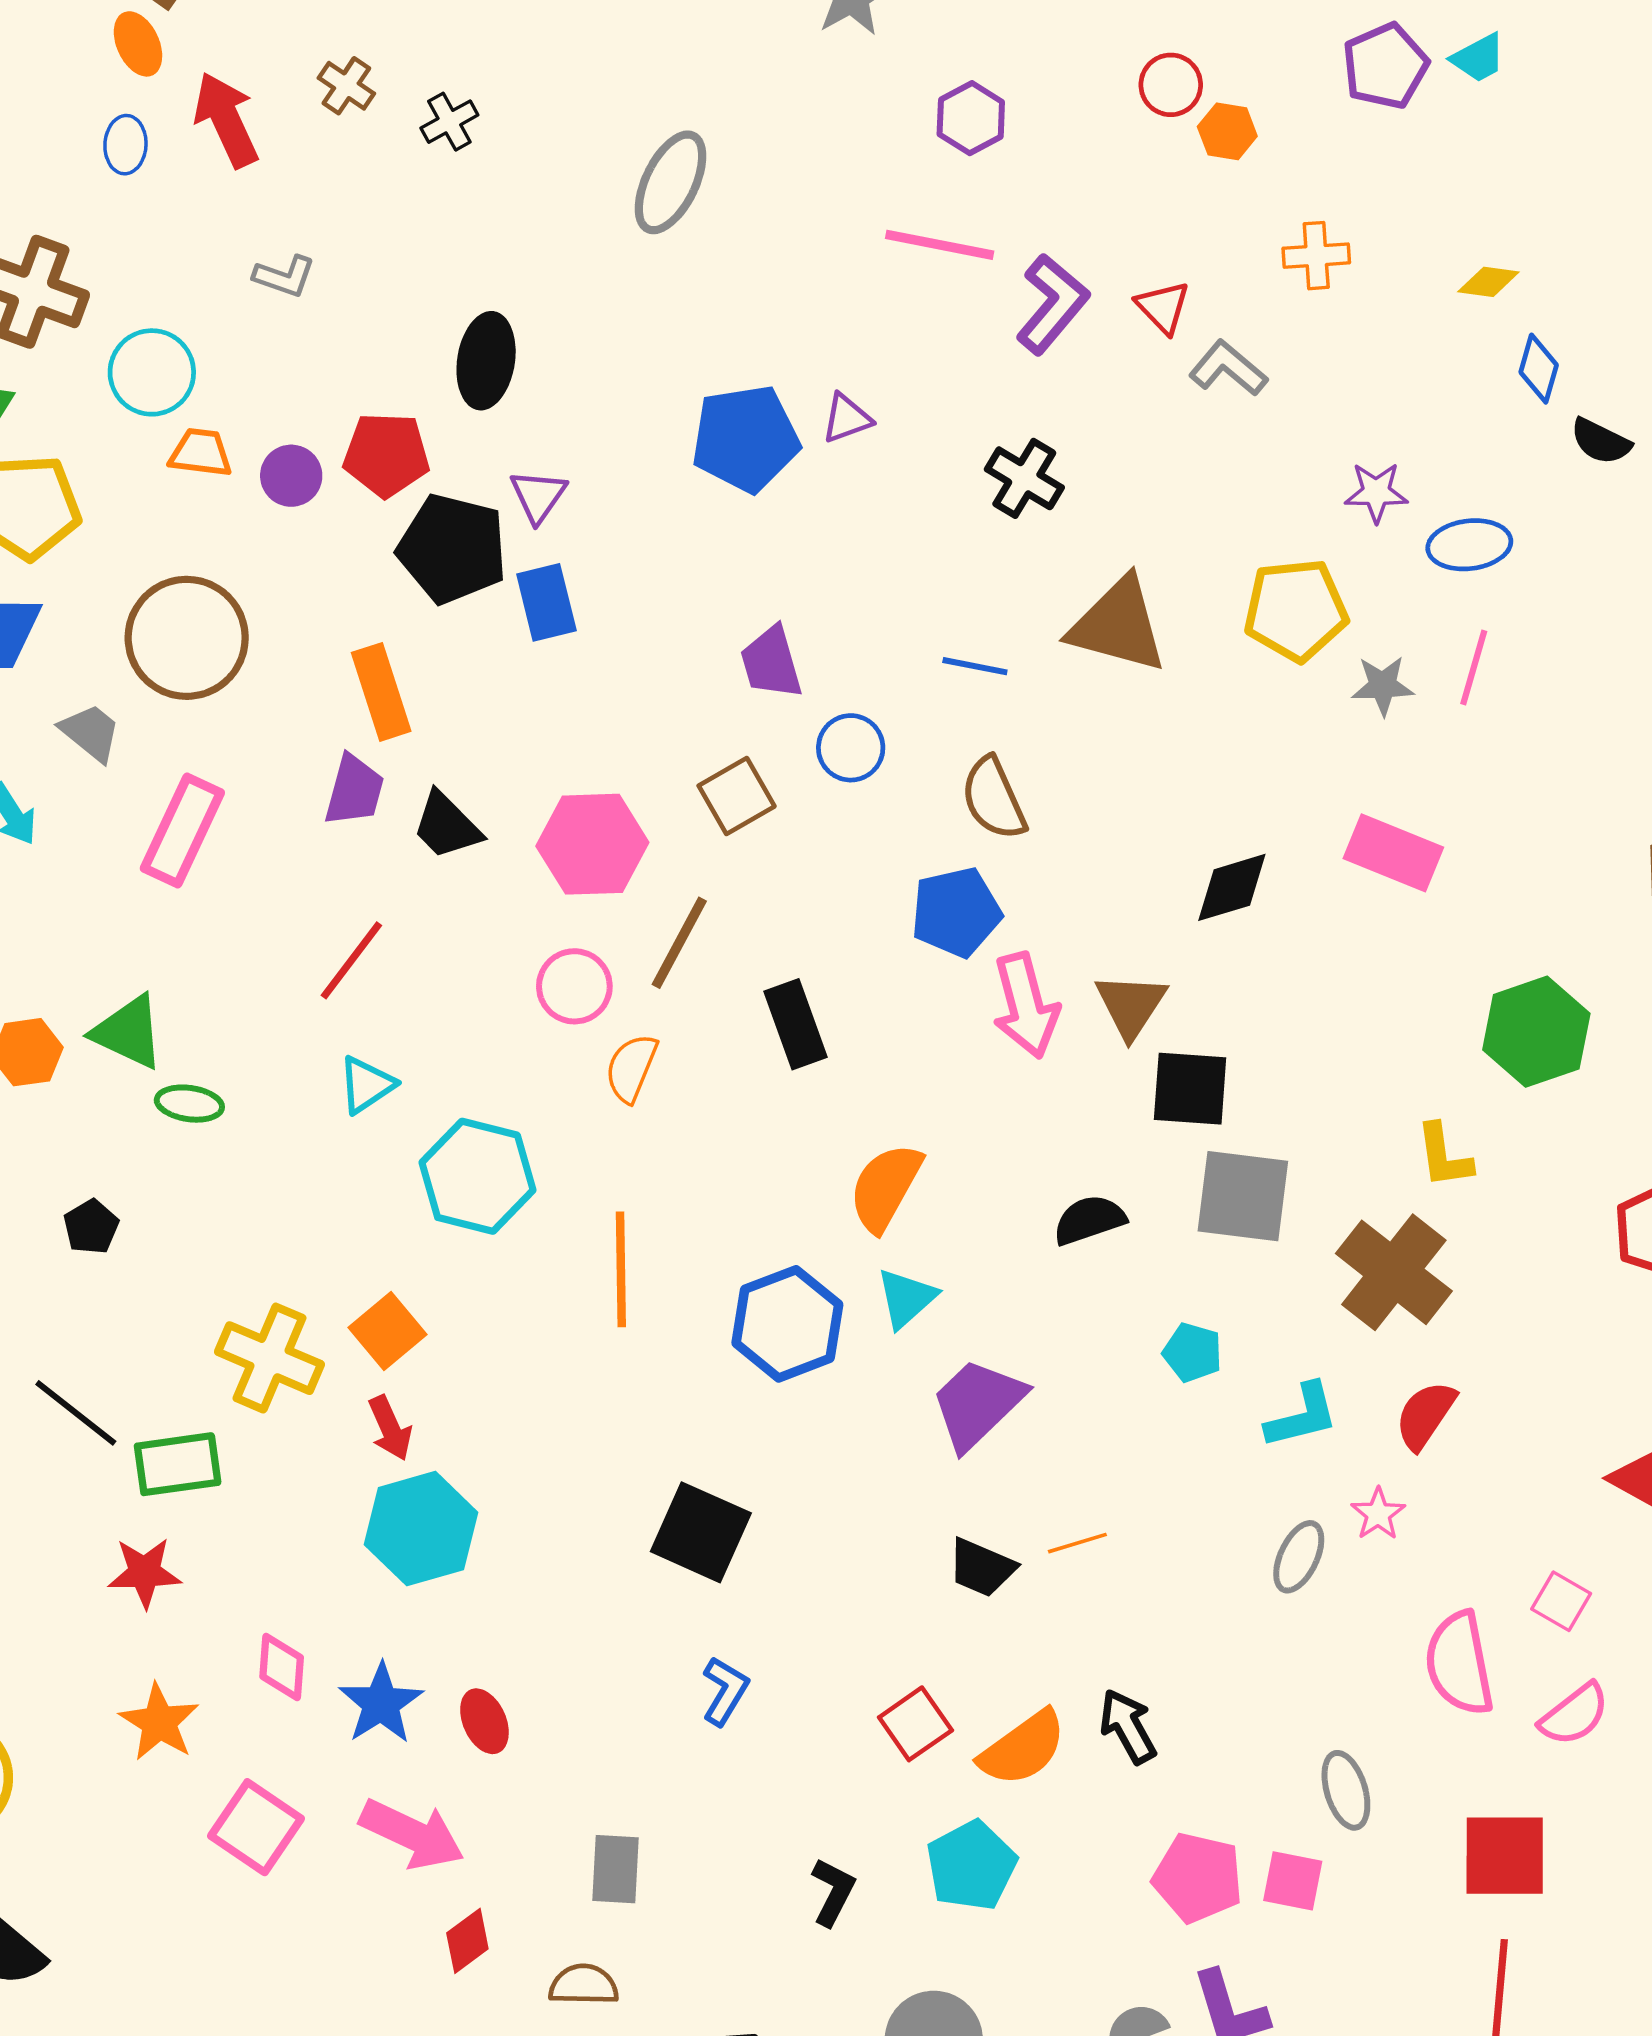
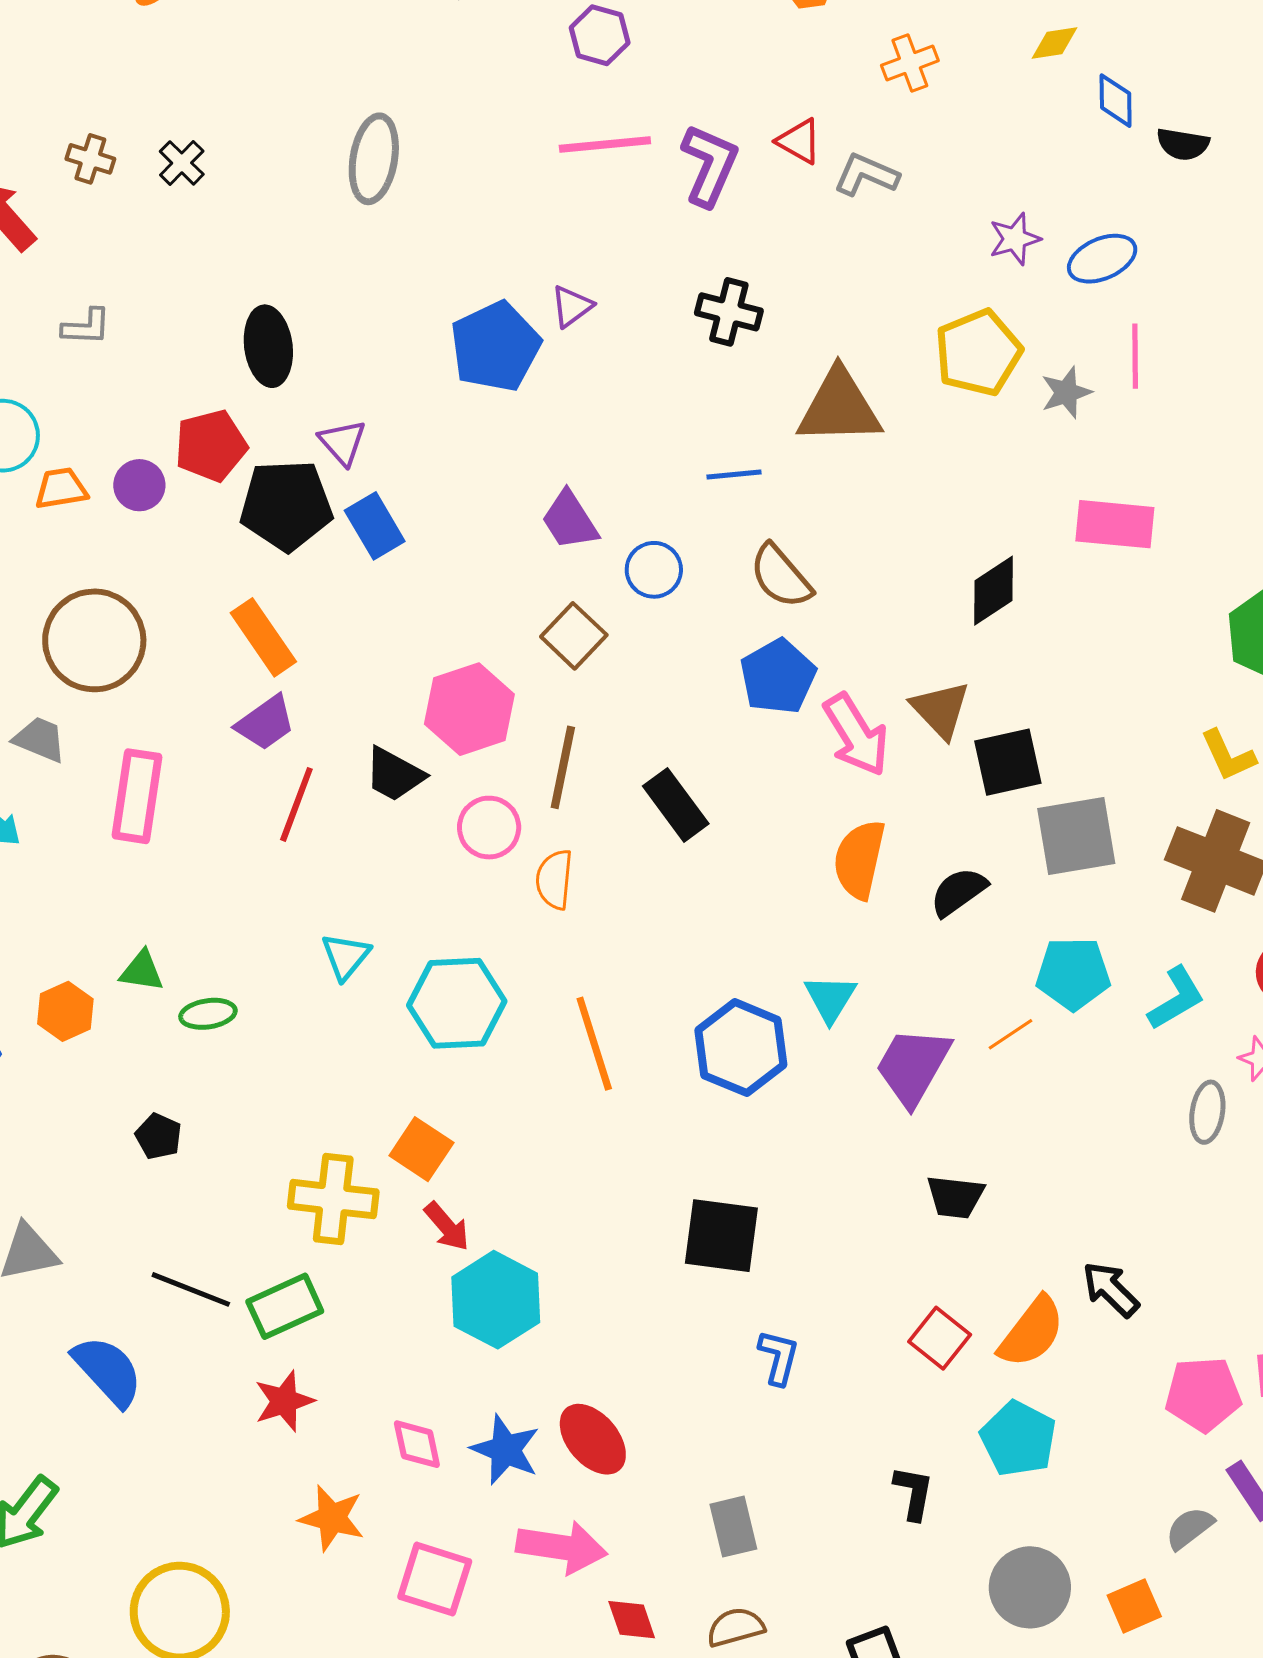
purple trapezoid: (354, 790) -> (265, 723), turned 56
black trapezoid: (447, 826) -> (394, 774), moved
red line: (351, 960) -> (296, 804), moved
green triangle: (128, 1032) -> (142, 971), size x0.7
orange semicircle: (885, 1187) -> (859, 859), moved
cyan pentagon: (1192, 1352) -> (1073, 974), size x1.5
orange line: (1077, 1543) -> (1011, 1034), moved
red ellipse: (484, 1721) -> (593, 1439), size x1.4
red diamond: (467, 1941) -> (632, 1620), turned -56

